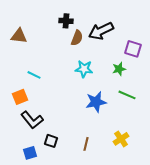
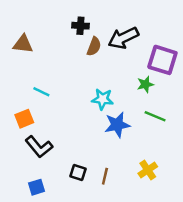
purple square: (133, 49) -> (162, 60), size x1.4
cyan star: (84, 69) -> (103, 99), moved
black square: (51, 141) -> (78, 172), moved

